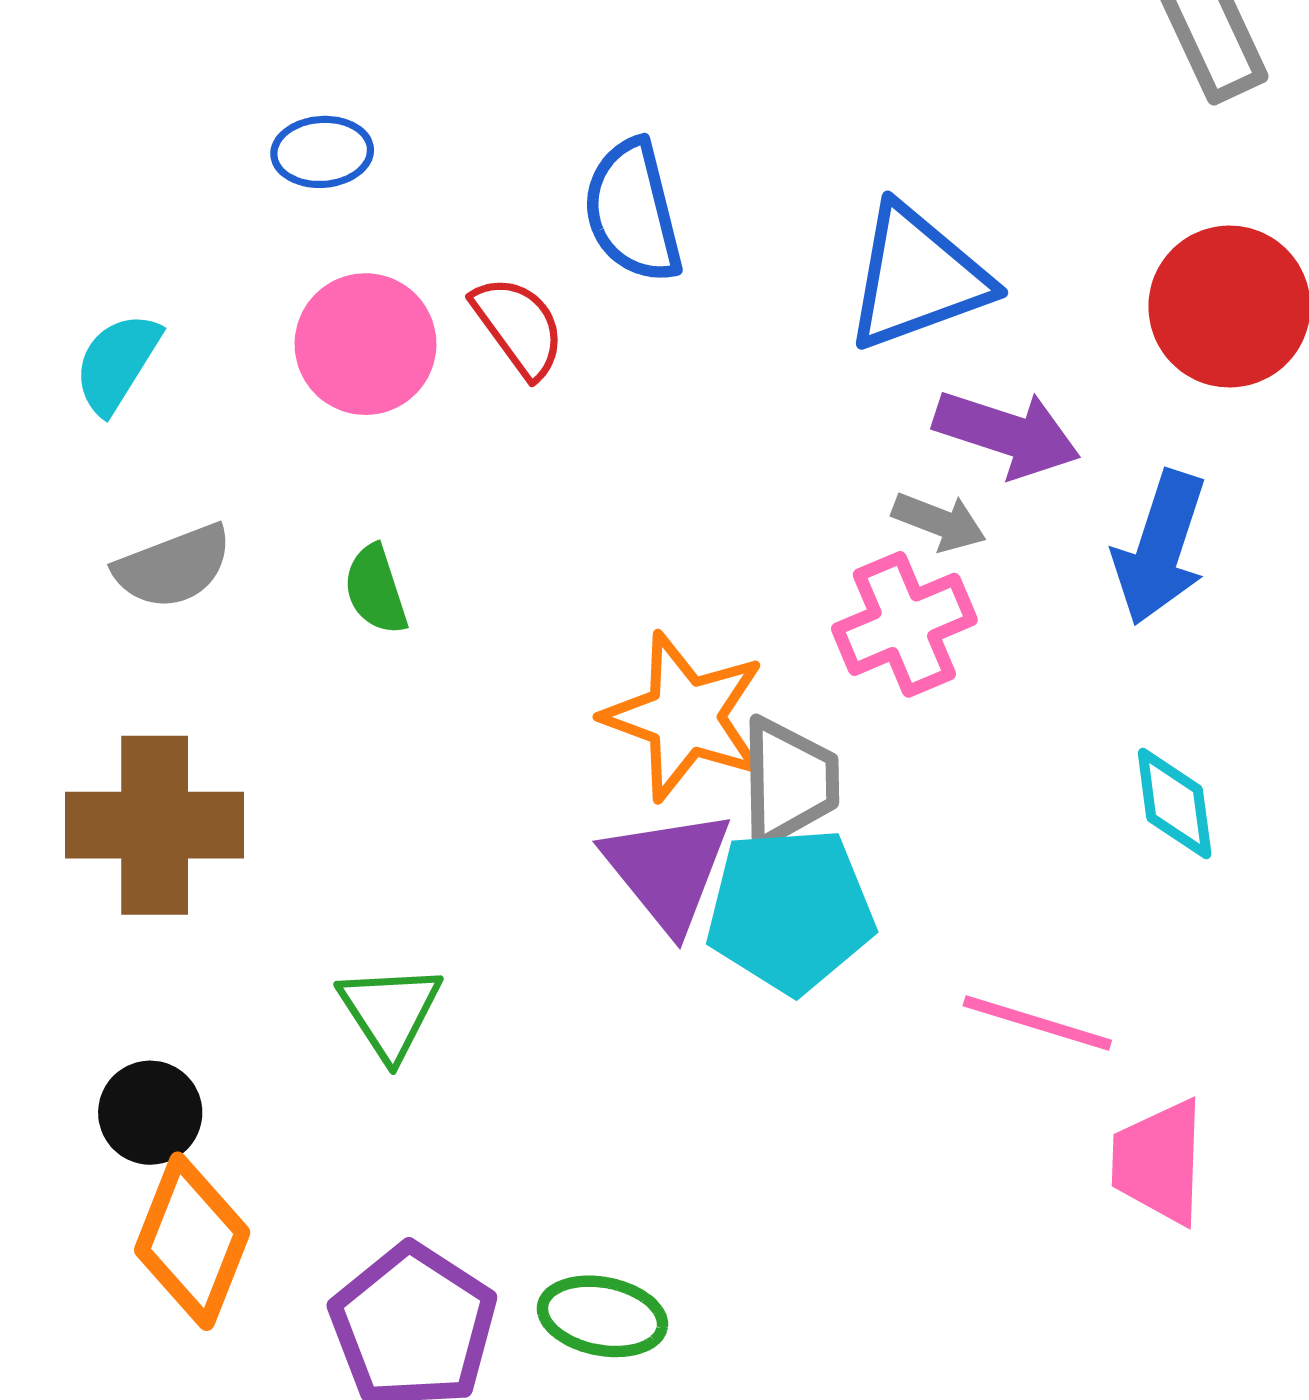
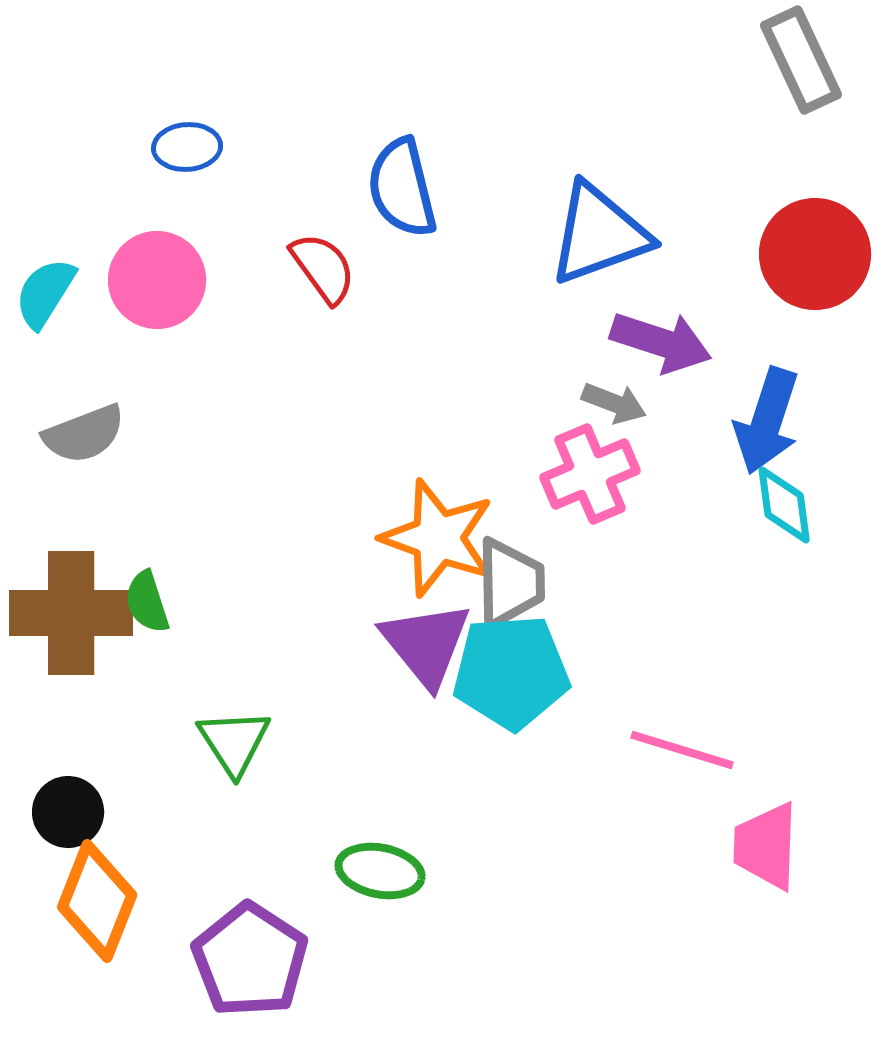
pink circle: (366, 344) -> (157, 280), moved
green semicircle: (376, 590) -> (147, 602), moved
cyan diamond: (1175, 803) -> (784, 505), moved
green ellipse: (602, 1316) -> (380, 871), moved

